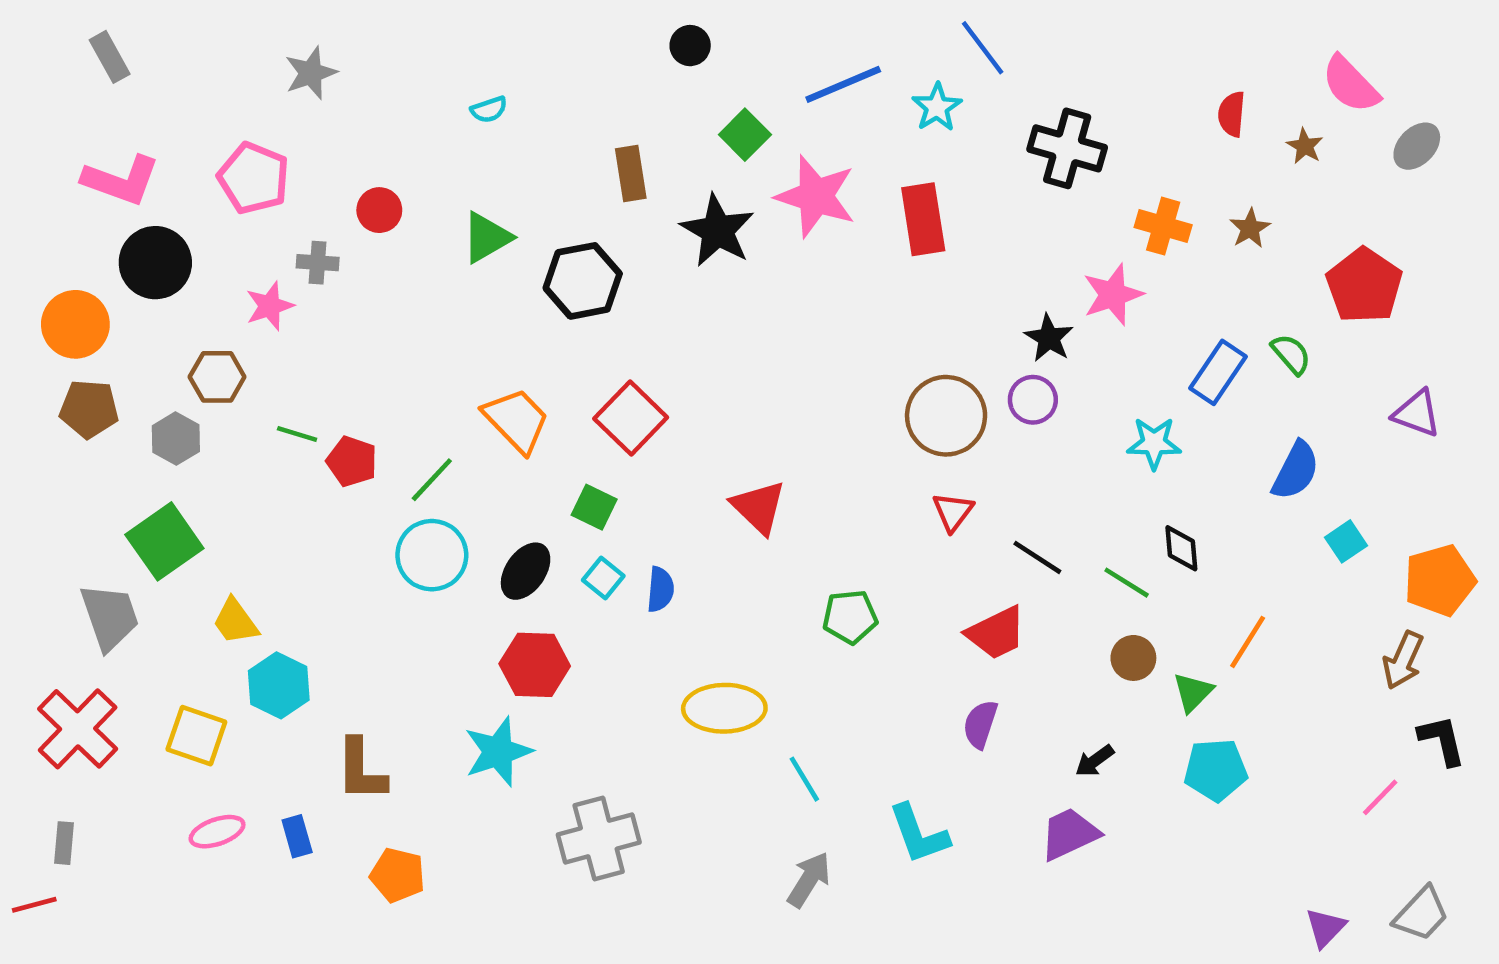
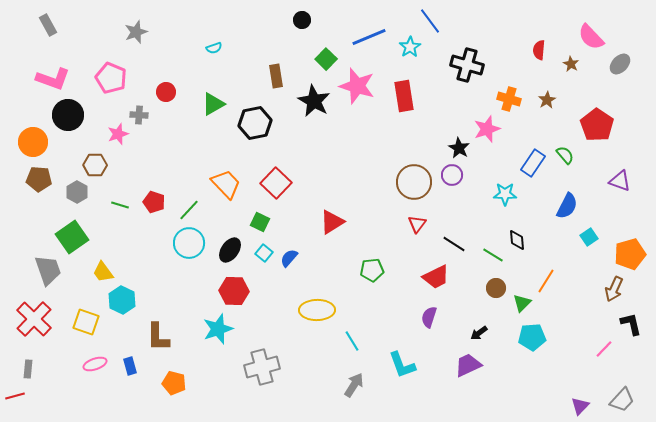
green line: (297, 434) -> (120, 205), moved
red triangle: (759, 507) -> (332, 222), turned 44
blue semicircle: (660, 589) -> (289, 258), turned -144

